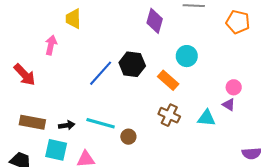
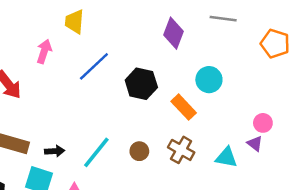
blue line: (101, 73) -> (94, 66), moved
cyan line: (101, 123) -> (96, 152), turned -72
brown circle: (128, 137) -> (139, 151), moved

